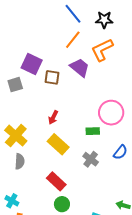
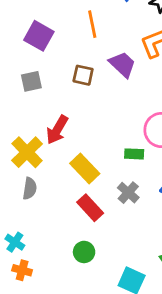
orange line: (73, 40) -> (92, 24), moved, turned -54
purple square: (32, 64) -> (39, 36), moved
red arrow: (53, 117) -> (57, 130), moved, size x1.5
red rectangle: (56, 181) -> (90, 208), moved

